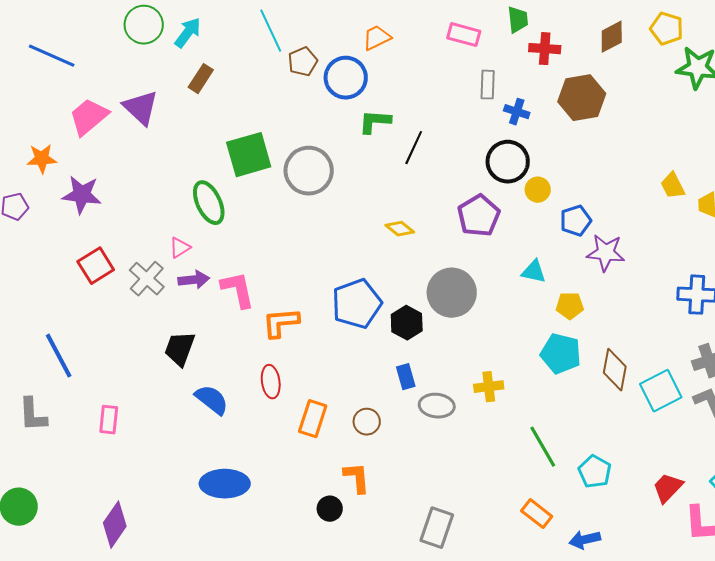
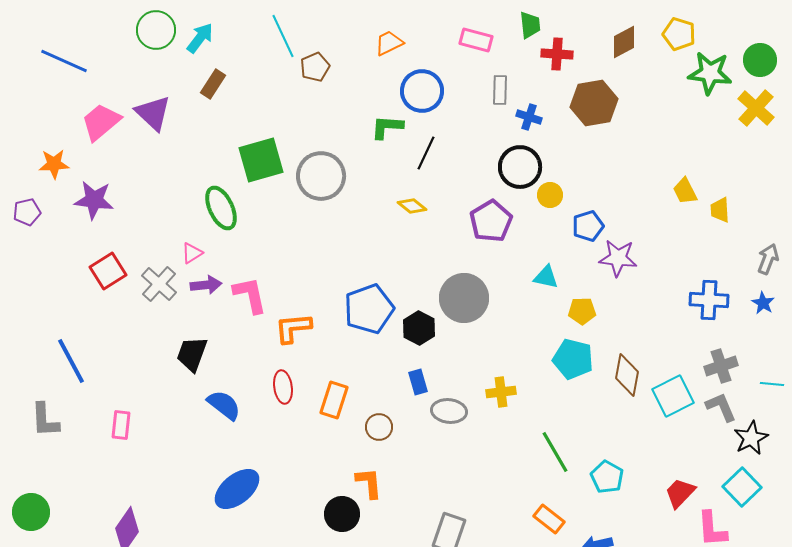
blue circle: (346, 78) -> (422, 91), moved
yellow diamond: (400, 229) -> (412, 206), moved
orange rectangle: (313, 419) -> (334, 400), moved
blue ellipse: (225, 484) -> (237, 489), turned -39
black circle: (330, 509) -> (342, 514), size x1.4

